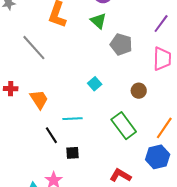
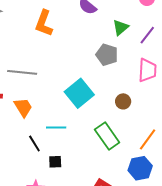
green triangle: (98, 21) -> (120, 27), moved, turned 36
gray line: (34, 48) -> (22, 72), moved, turned -44
cyan square: (95, 84) -> (79, 93), size x2.0

